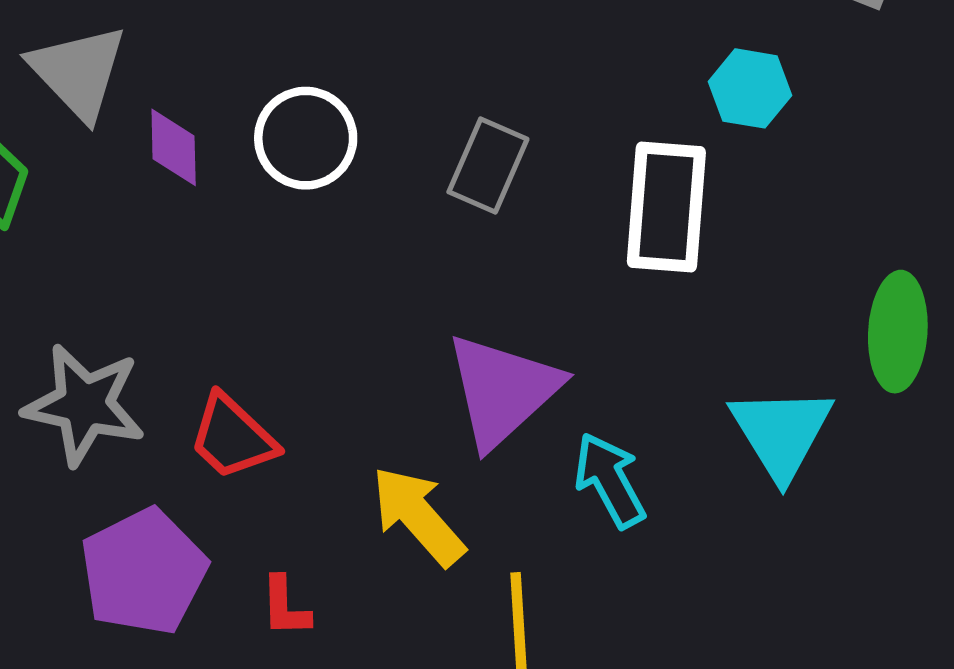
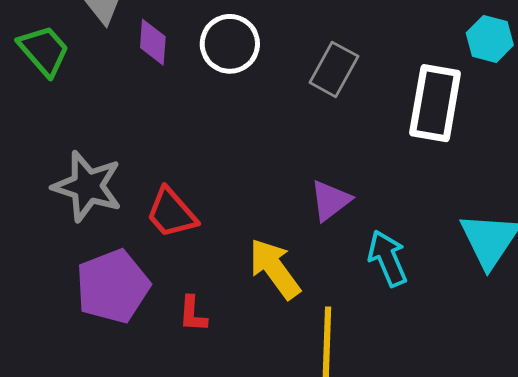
purple triangle: (503, 390) -> (330, 200), size x0.6

